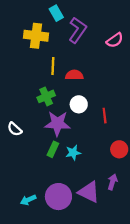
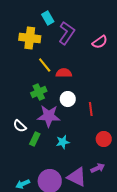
yellow line: (53, 66) -> (45, 65), turned -42
white semicircle: (15, 129) -> (20, 126), moved
green rectangle: (53, 149) -> (35, 139), moved
purple arrow: (112, 182) -> (98, 168), turned 48

